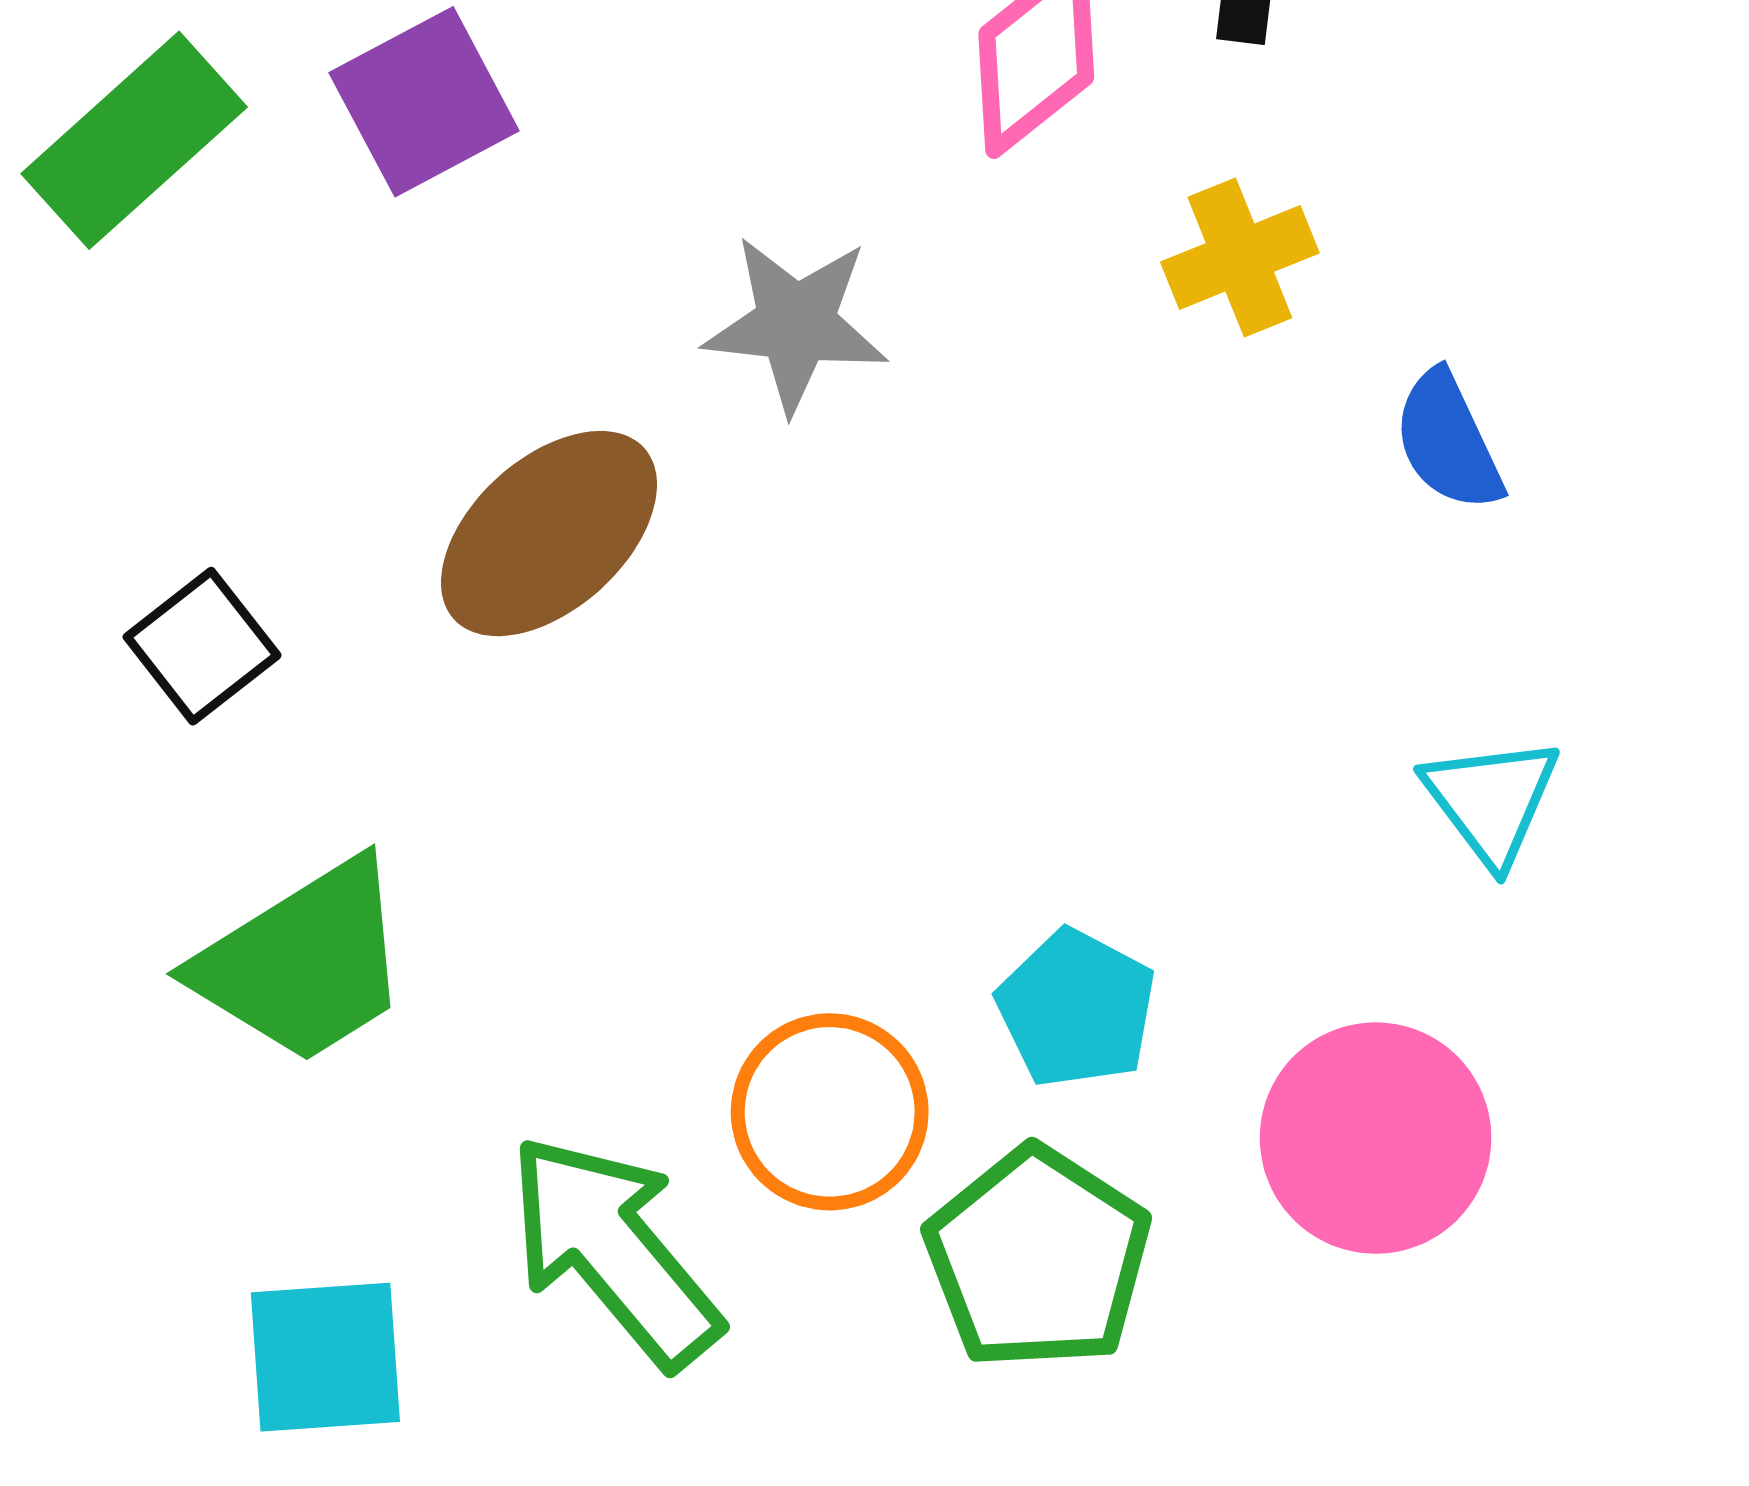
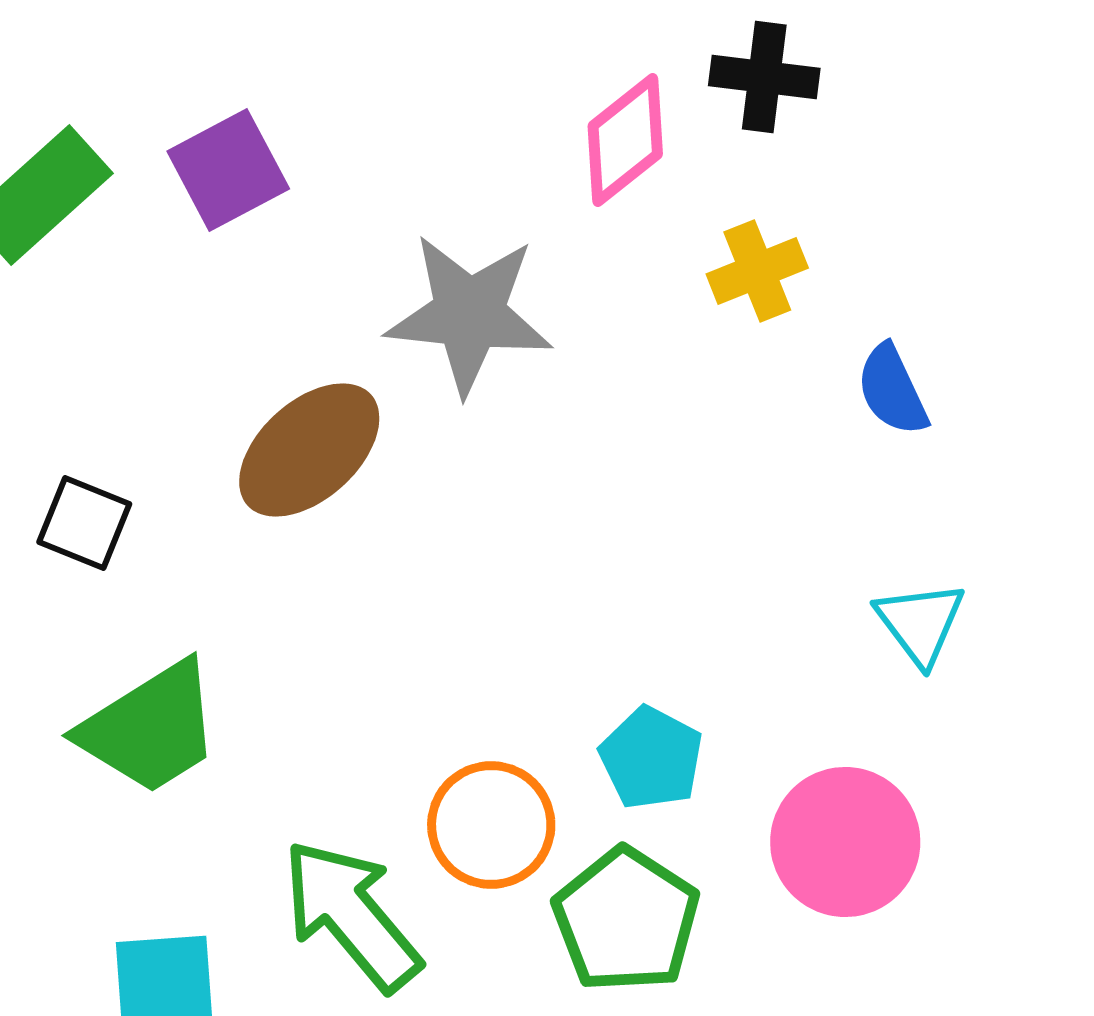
gray star: (796, 324) -> (469, 314), size x1.4
black square: (202, 646) -> (84, 523), turned -30

